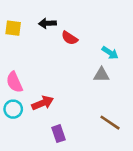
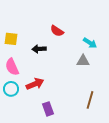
black arrow: (48, 23) -> (39, 49), moved
yellow square: (13, 28) -> (11, 39), moved
brown line: (110, 123) -> (90, 100), turned 72

